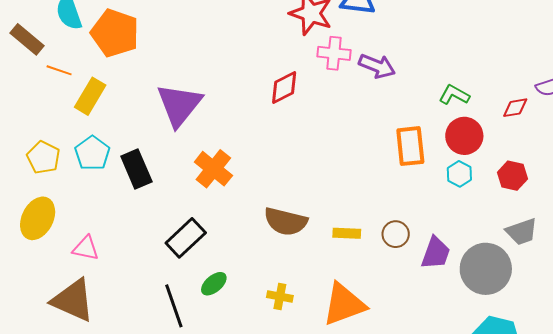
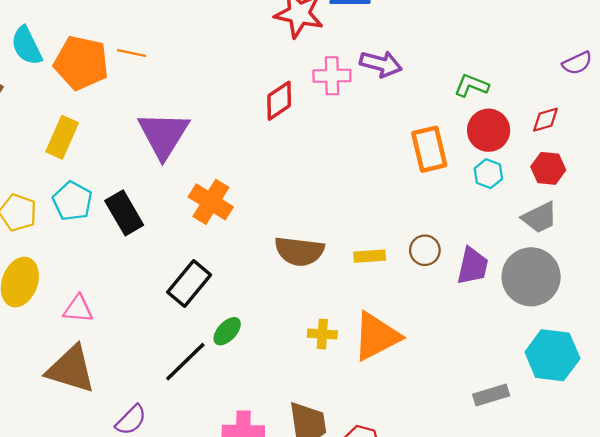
pink cross: (334, 53) -> (332, 76), moved
orange line: (59, 70) -> (131, 53), moved
red diamond: (515, 108) -> (545, 120), moved
gray trapezoid: (522, 232) -> (540, 217), moved
yellow cross: (280, 297) -> (322, 334), moved
black line: (174, 306) -> (185, 362), turned 72

